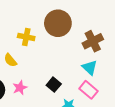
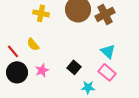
yellow cross: (26, 37) -> (41, 13), moved
brown cross: (93, 41) -> (105, 14), moved

